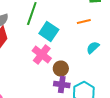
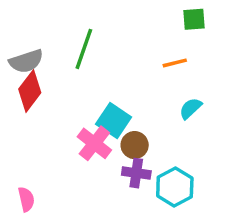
cyan square: (49, 32) -> (114, 121), moved
pink cross: (42, 55) -> (94, 143), moved

